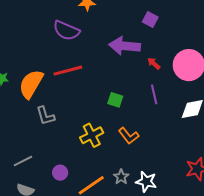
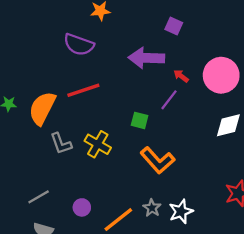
purple line: (154, 94) -> (169, 100), moved, turned 54
yellow cross: (92, 135) -> (98, 144), moved, turned -30
orange L-shape: (129, 136) -> (158, 160), size x1.4
white star: (146, 182) -> (181, 211), turned -30

